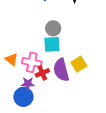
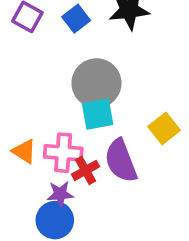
gray circle: (53, 28) -> (96, 83), size x1.6
yellow square: (79, 64) -> (164, 128), moved

